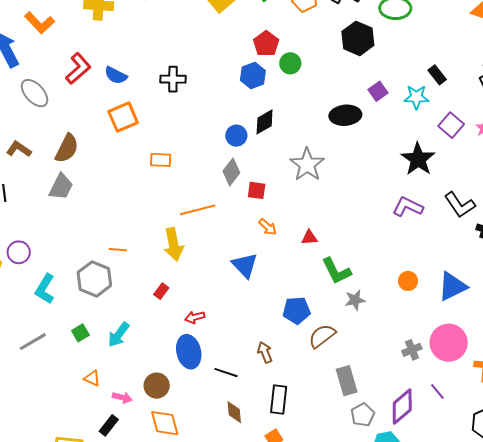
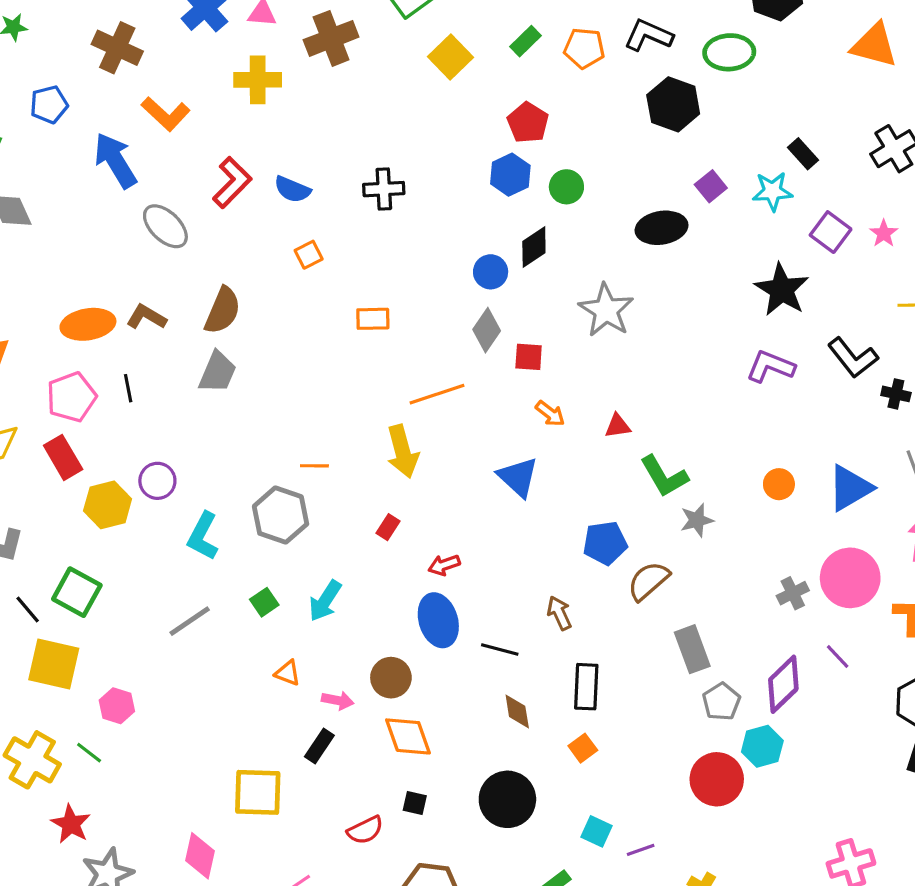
green circle: (290, 63) -> (566, 187), moved
orange square: (123, 117) -> (309, 255), size x0.6

